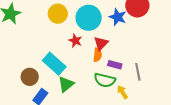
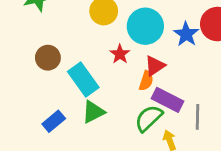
purple rectangle: (115, 65) -> (167, 100), size x1.5
brown circle: (30, 77) -> (48, 58), moved
green semicircle: (105, 80) -> (149, 118), turned 110

